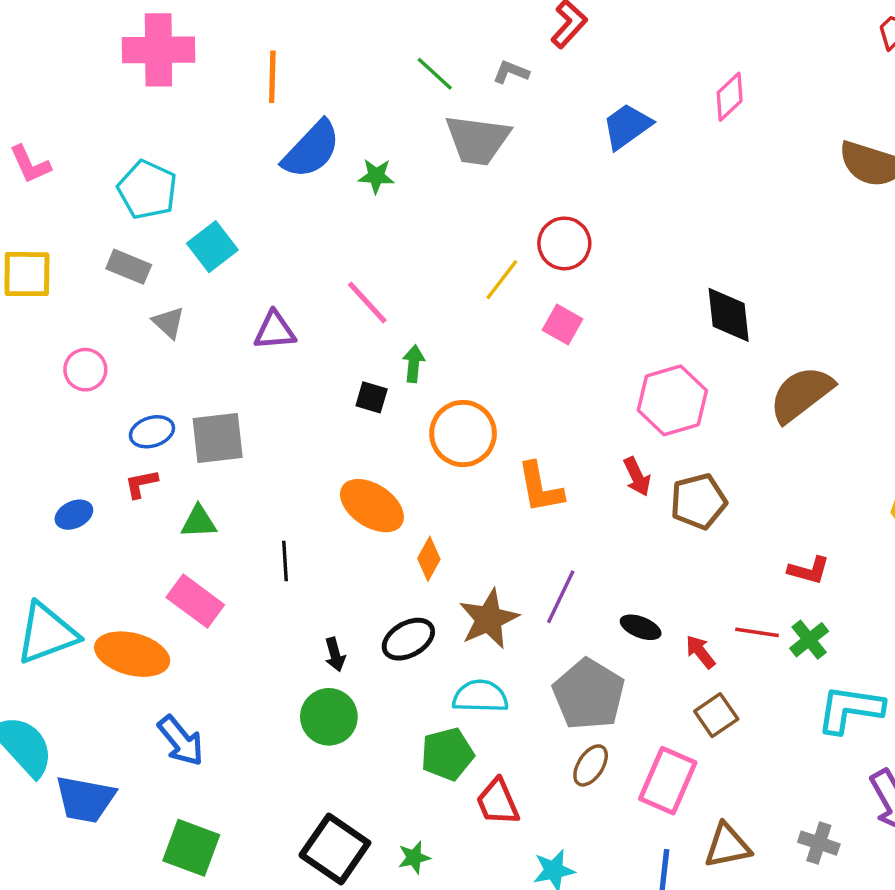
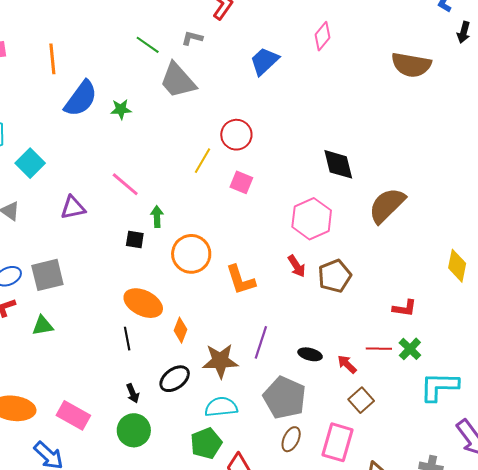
gray trapezoid: (478, 140) -> (178, 80), turned 48
black line: (285, 561) -> (127, 339), moved
pink rectangle: (195, 601) -> (73, 415), moved
brown star: (489, 619) -> (220, 361), turned 30

